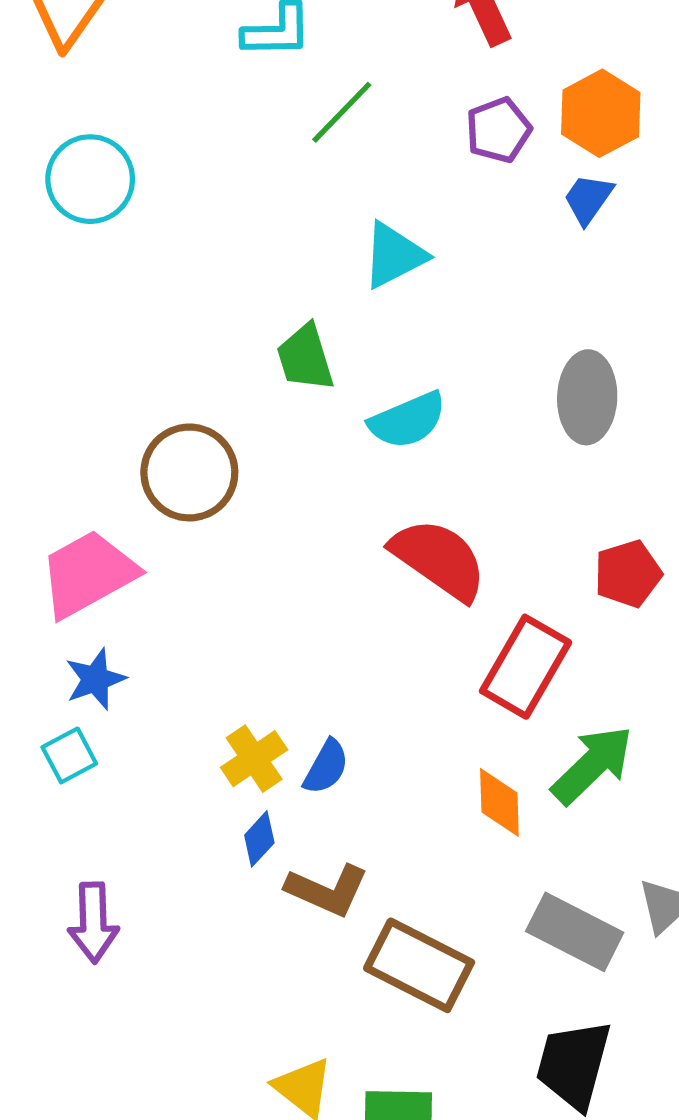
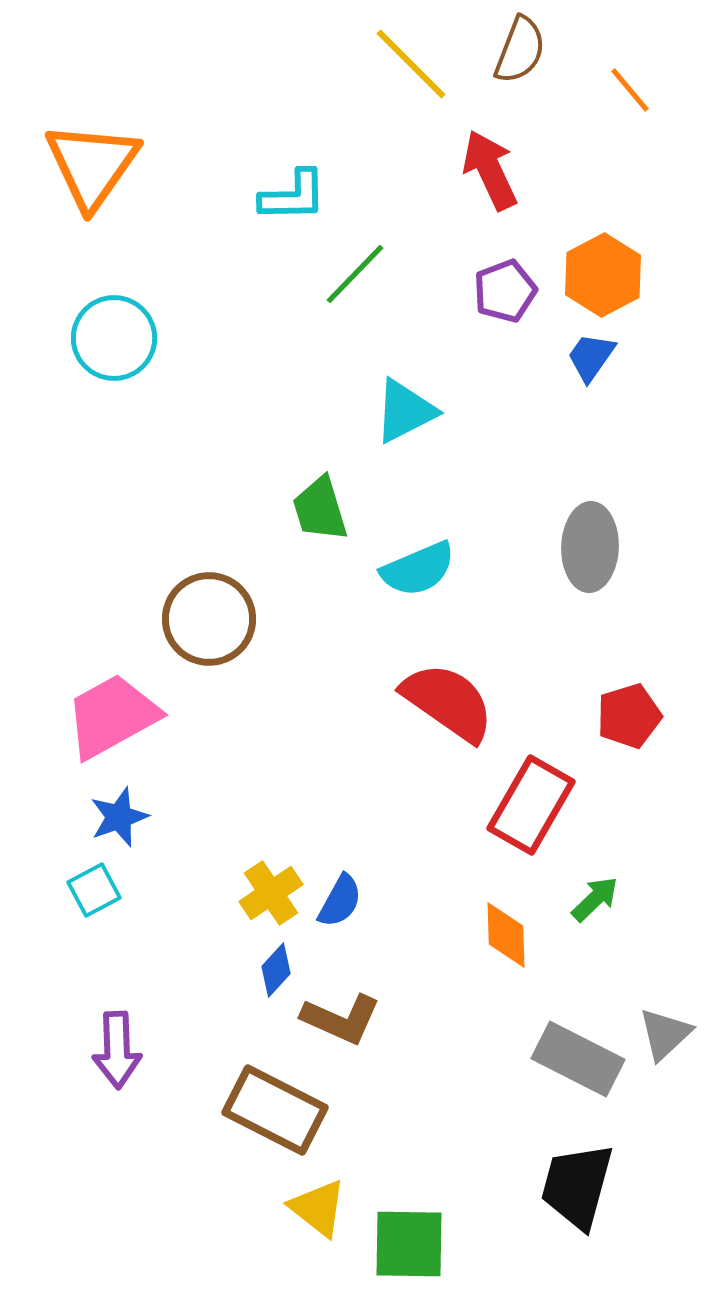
green arrow: (592, 765) -> (595, 899), size x0.6
brown rectangle: (419, 965) -> (275, 1110), moved

